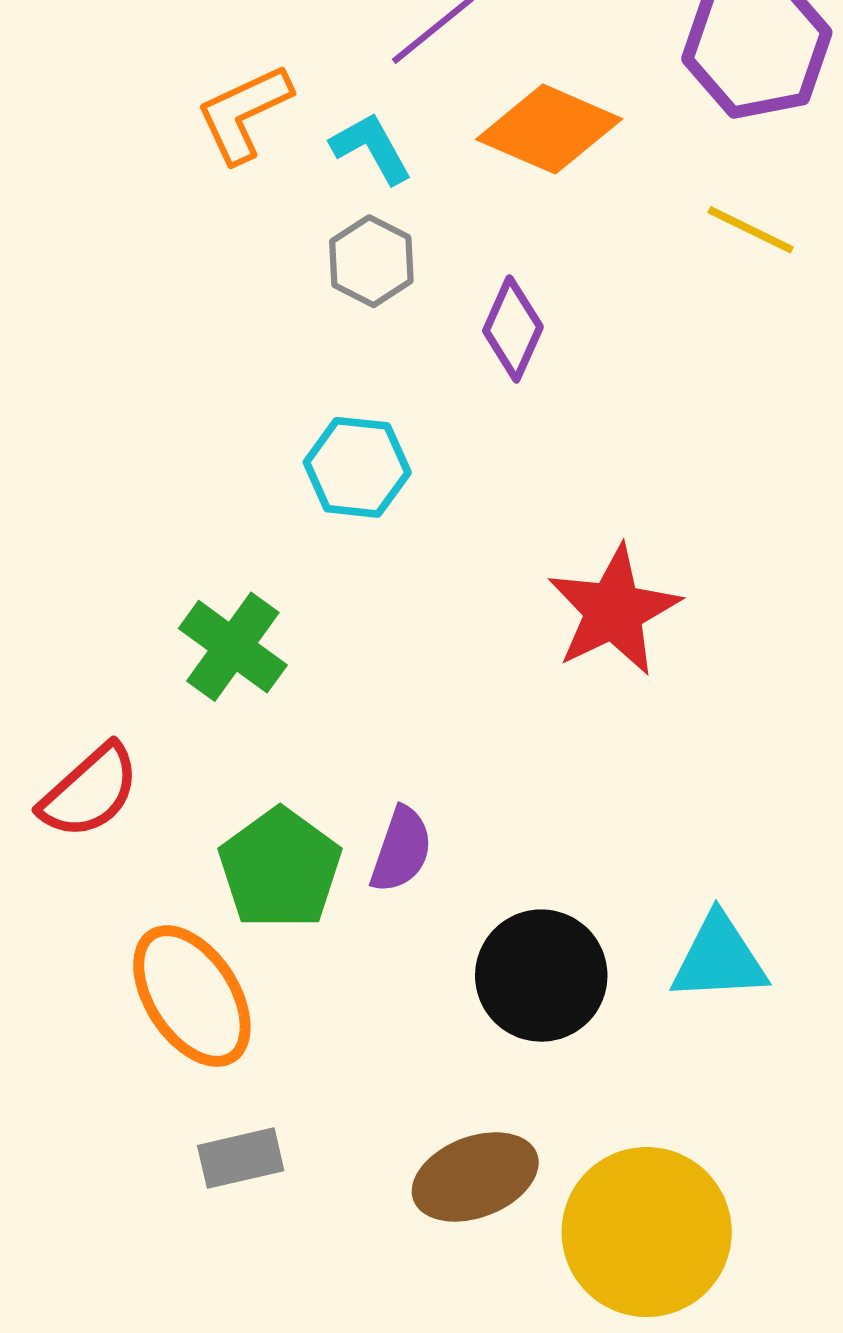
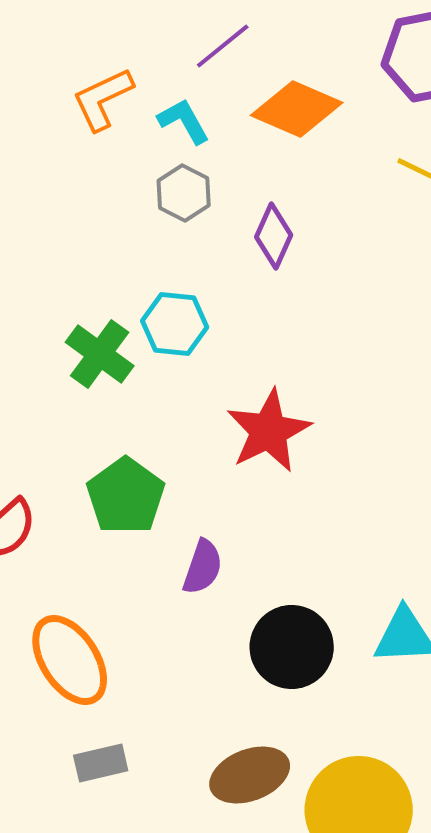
red star: (614, 611) -> (269, 431), moved
green cross: (233, 647) -> (100, 354), moved
green pentagon: (280, 869) -> (126, 496), moved

